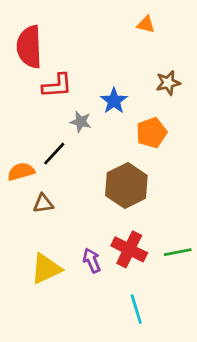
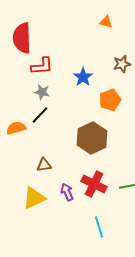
gray star: (81, 122) -> (42, 92), moved
brown triangle: (43, 204) -> (44, 165), moved

